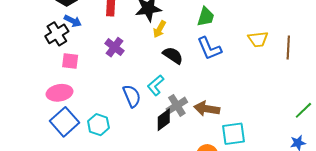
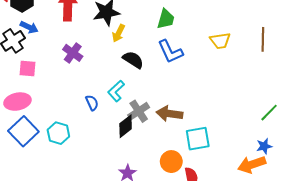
brown line: (288, 48) -> (263, 39), moved
blue semicircle: (132, 96) -> (92, 103), size x0.7

